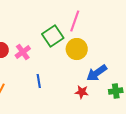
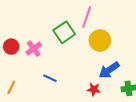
yellow circle: (77, 49) -> (100, 40), moved
blue line: (39, 81) -> (50, 78), turned -56

